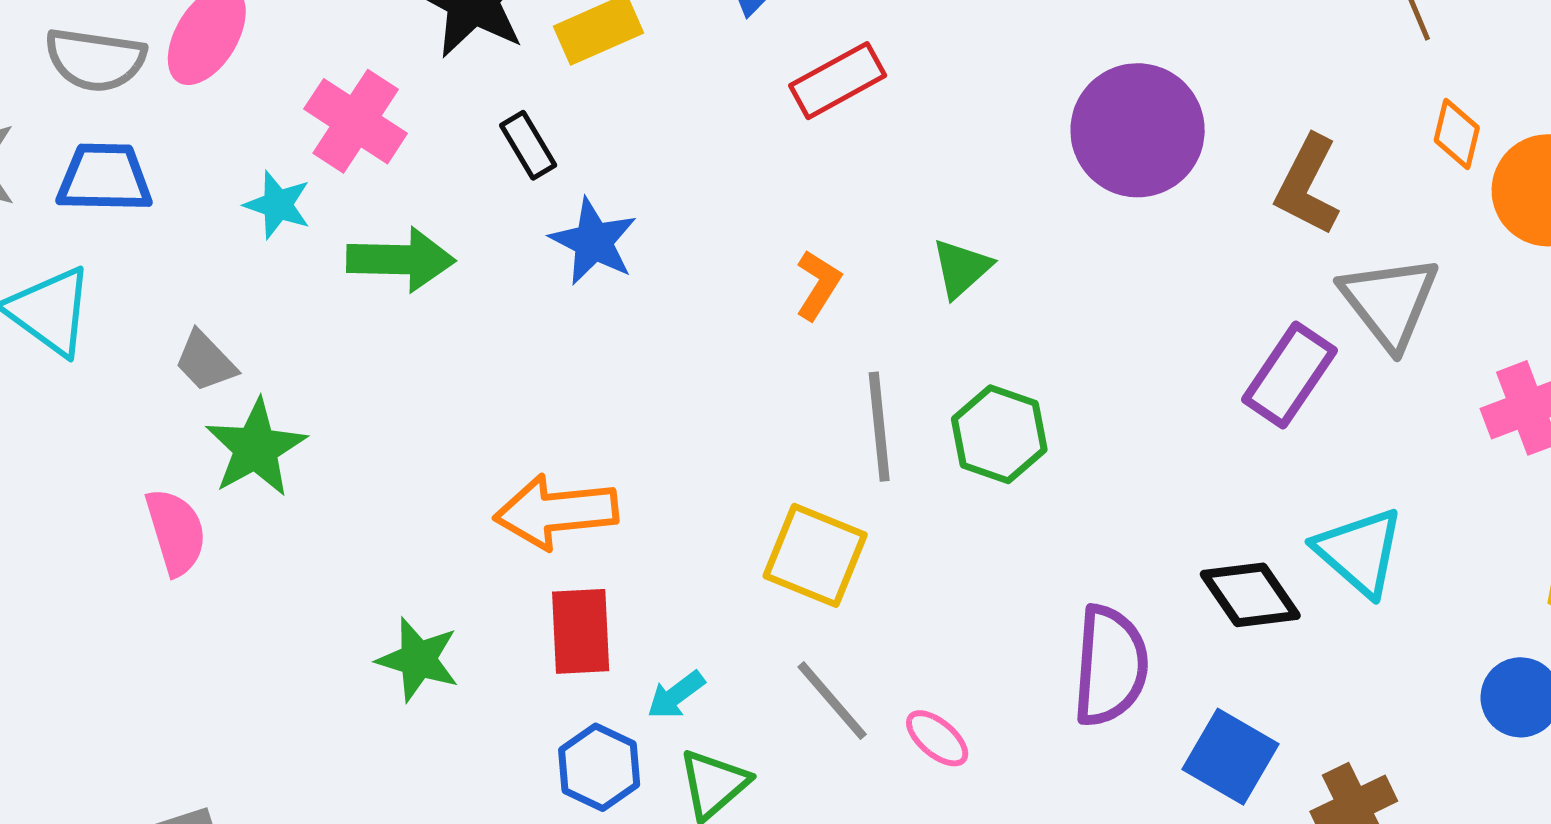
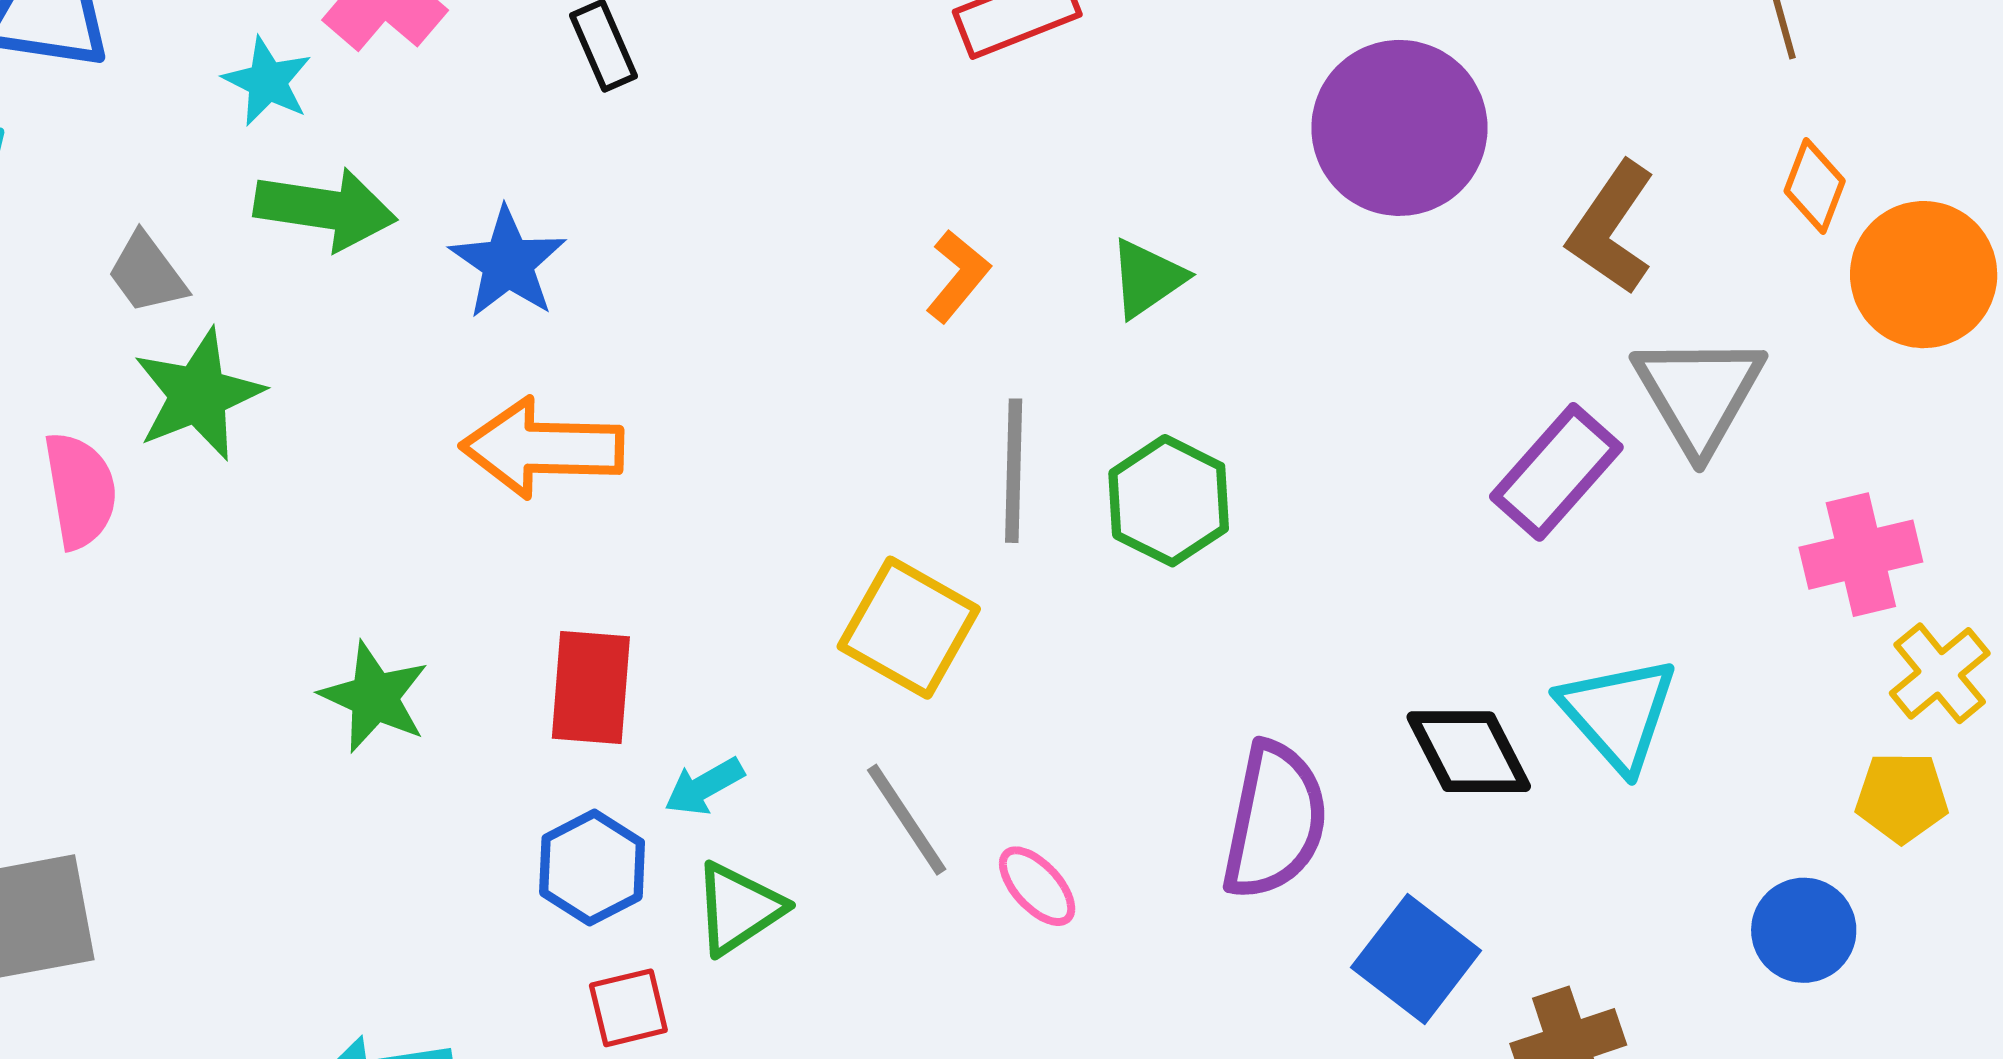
blue star: (594, 241) -> (508, 263), moved
green arrow: (401, 260) -> (325, 209), moved
orange arrow: (556, 512) -> (542, 448), moved

